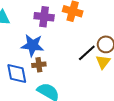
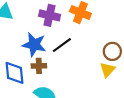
black line: (87, 53) -> (62, 45), moved

